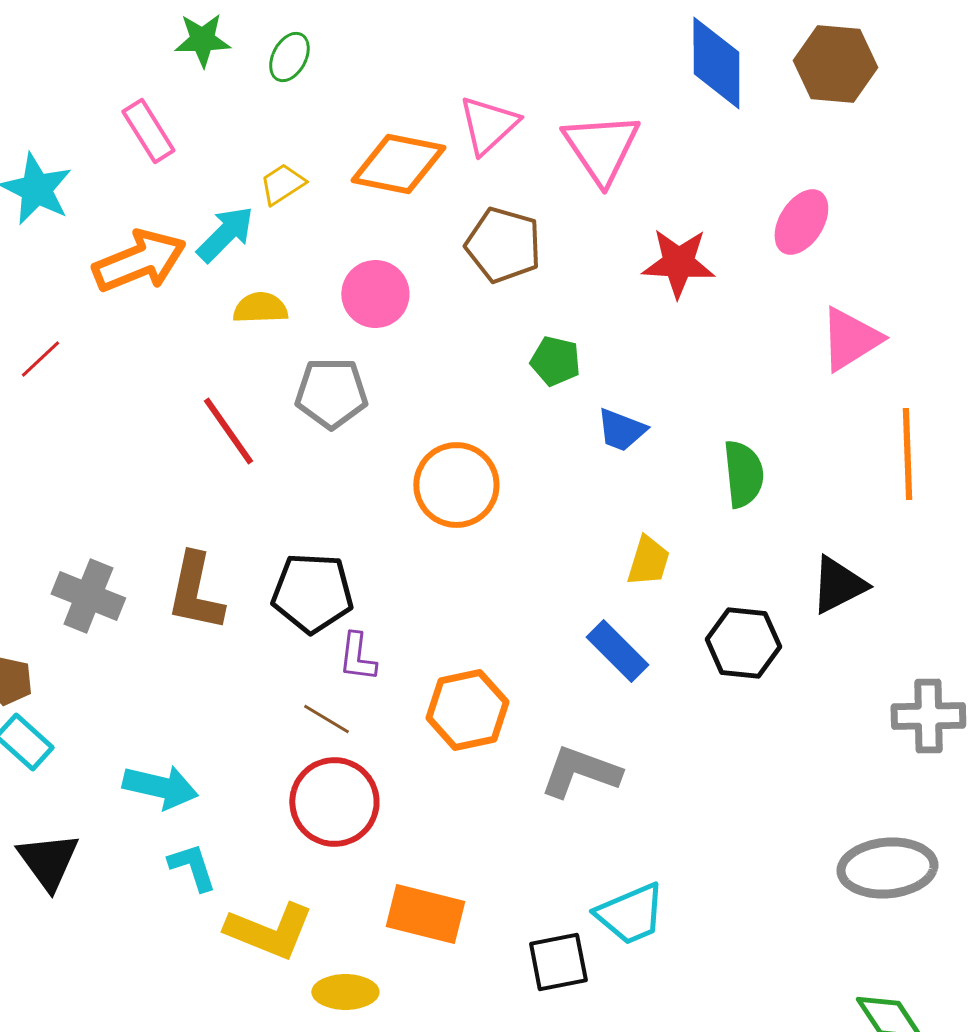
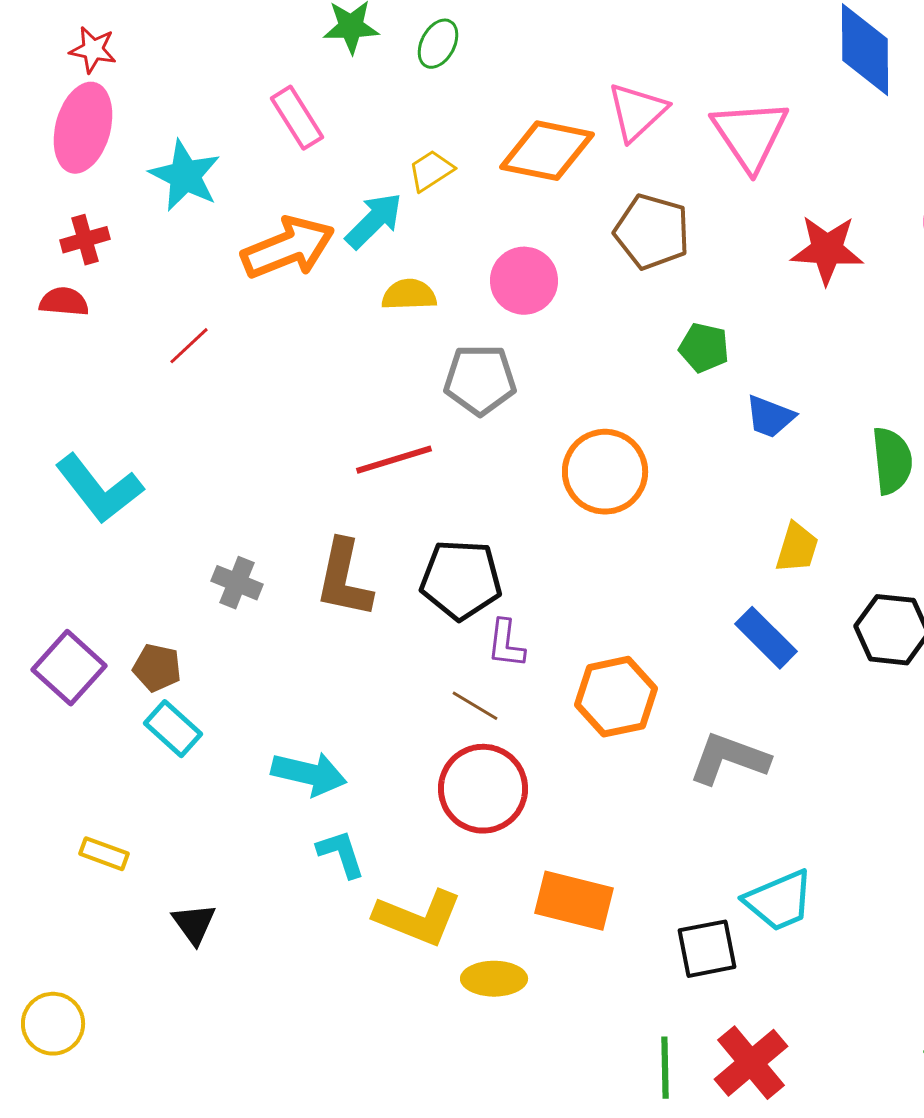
red line: (228, 431) -> (394, 460), moved, turned -72
gray cross: (88, 596) -> (237, 583), size x0.7
black triangle: (48, 861) -> (194, 924), moved, size x0.7

